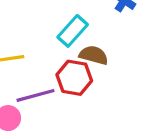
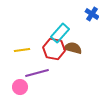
red hexagon: (74, 78) -> (54, 49), moved

